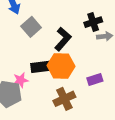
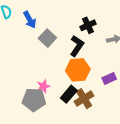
black cross: (93, 22) -> (88, 25), moved
black rectangle: (41, 67) -> (69, 94), moved, turned -36

